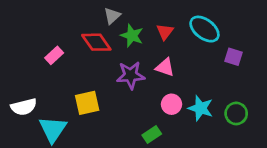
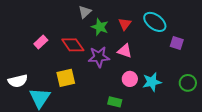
red diamond: (96, 42) -> (73, 45), moved
cyan star: (201, 108) -> (152, 82), turned -30
green circle: (236, 113) -> (188, 83), moved
green rectangle: (152, 135) -> (115, 102), turned 48

